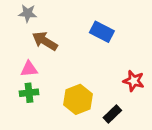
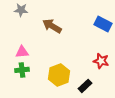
blue rectangle: (102, 32) -> (103, 24), moved
brown arrow: (45, 41) -> (52, 26), moved

